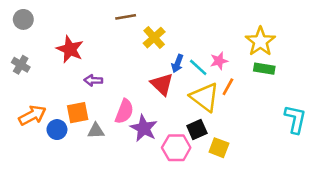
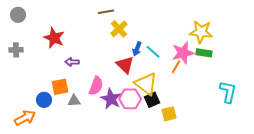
brown line: (126, 17) -> (106, 12), moved
yellow star: (260, 41) -> (201, 32), turned -30
pink star: (219, 61) -> (183, 53), moved, size x1.6
gray cross: (21, 65) -> (16, 50), turned -32
yellow triangle: (205, 97) -> (146, 84), moved
orange arrow: (32, 115) -> (25, 118), moved
pink hexagon: (176, 148) -> (130, 99), moved
yellow square: (219, 148) -> (169, 114), turned -35

